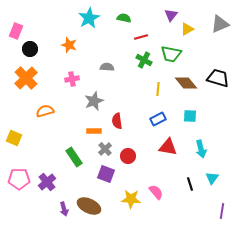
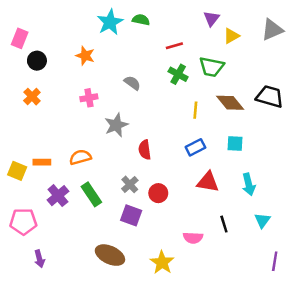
green semicircle: (124, 18) -> (141, 20), moved
gray semicircle: (107, 67) -> (132, 83), turned 32
orange cross: (26, 78) -> (32, 97), size x0.6
orange semicircle: (45, 111) -> (80, 157), moved
orange rectangle: (94, 131) -> (42, 162), moved
purple cross: (47, 182) -> (58, 196), moved
black line: (190, 184) -> (224, 224), moved
pink semicircle: (156, 192) -> (193, 238), turned 133
yellow star: (131, 199) -> (162, 262), moved, turned 30
purple arrow: (64, 209) -> (39, 259), moved

